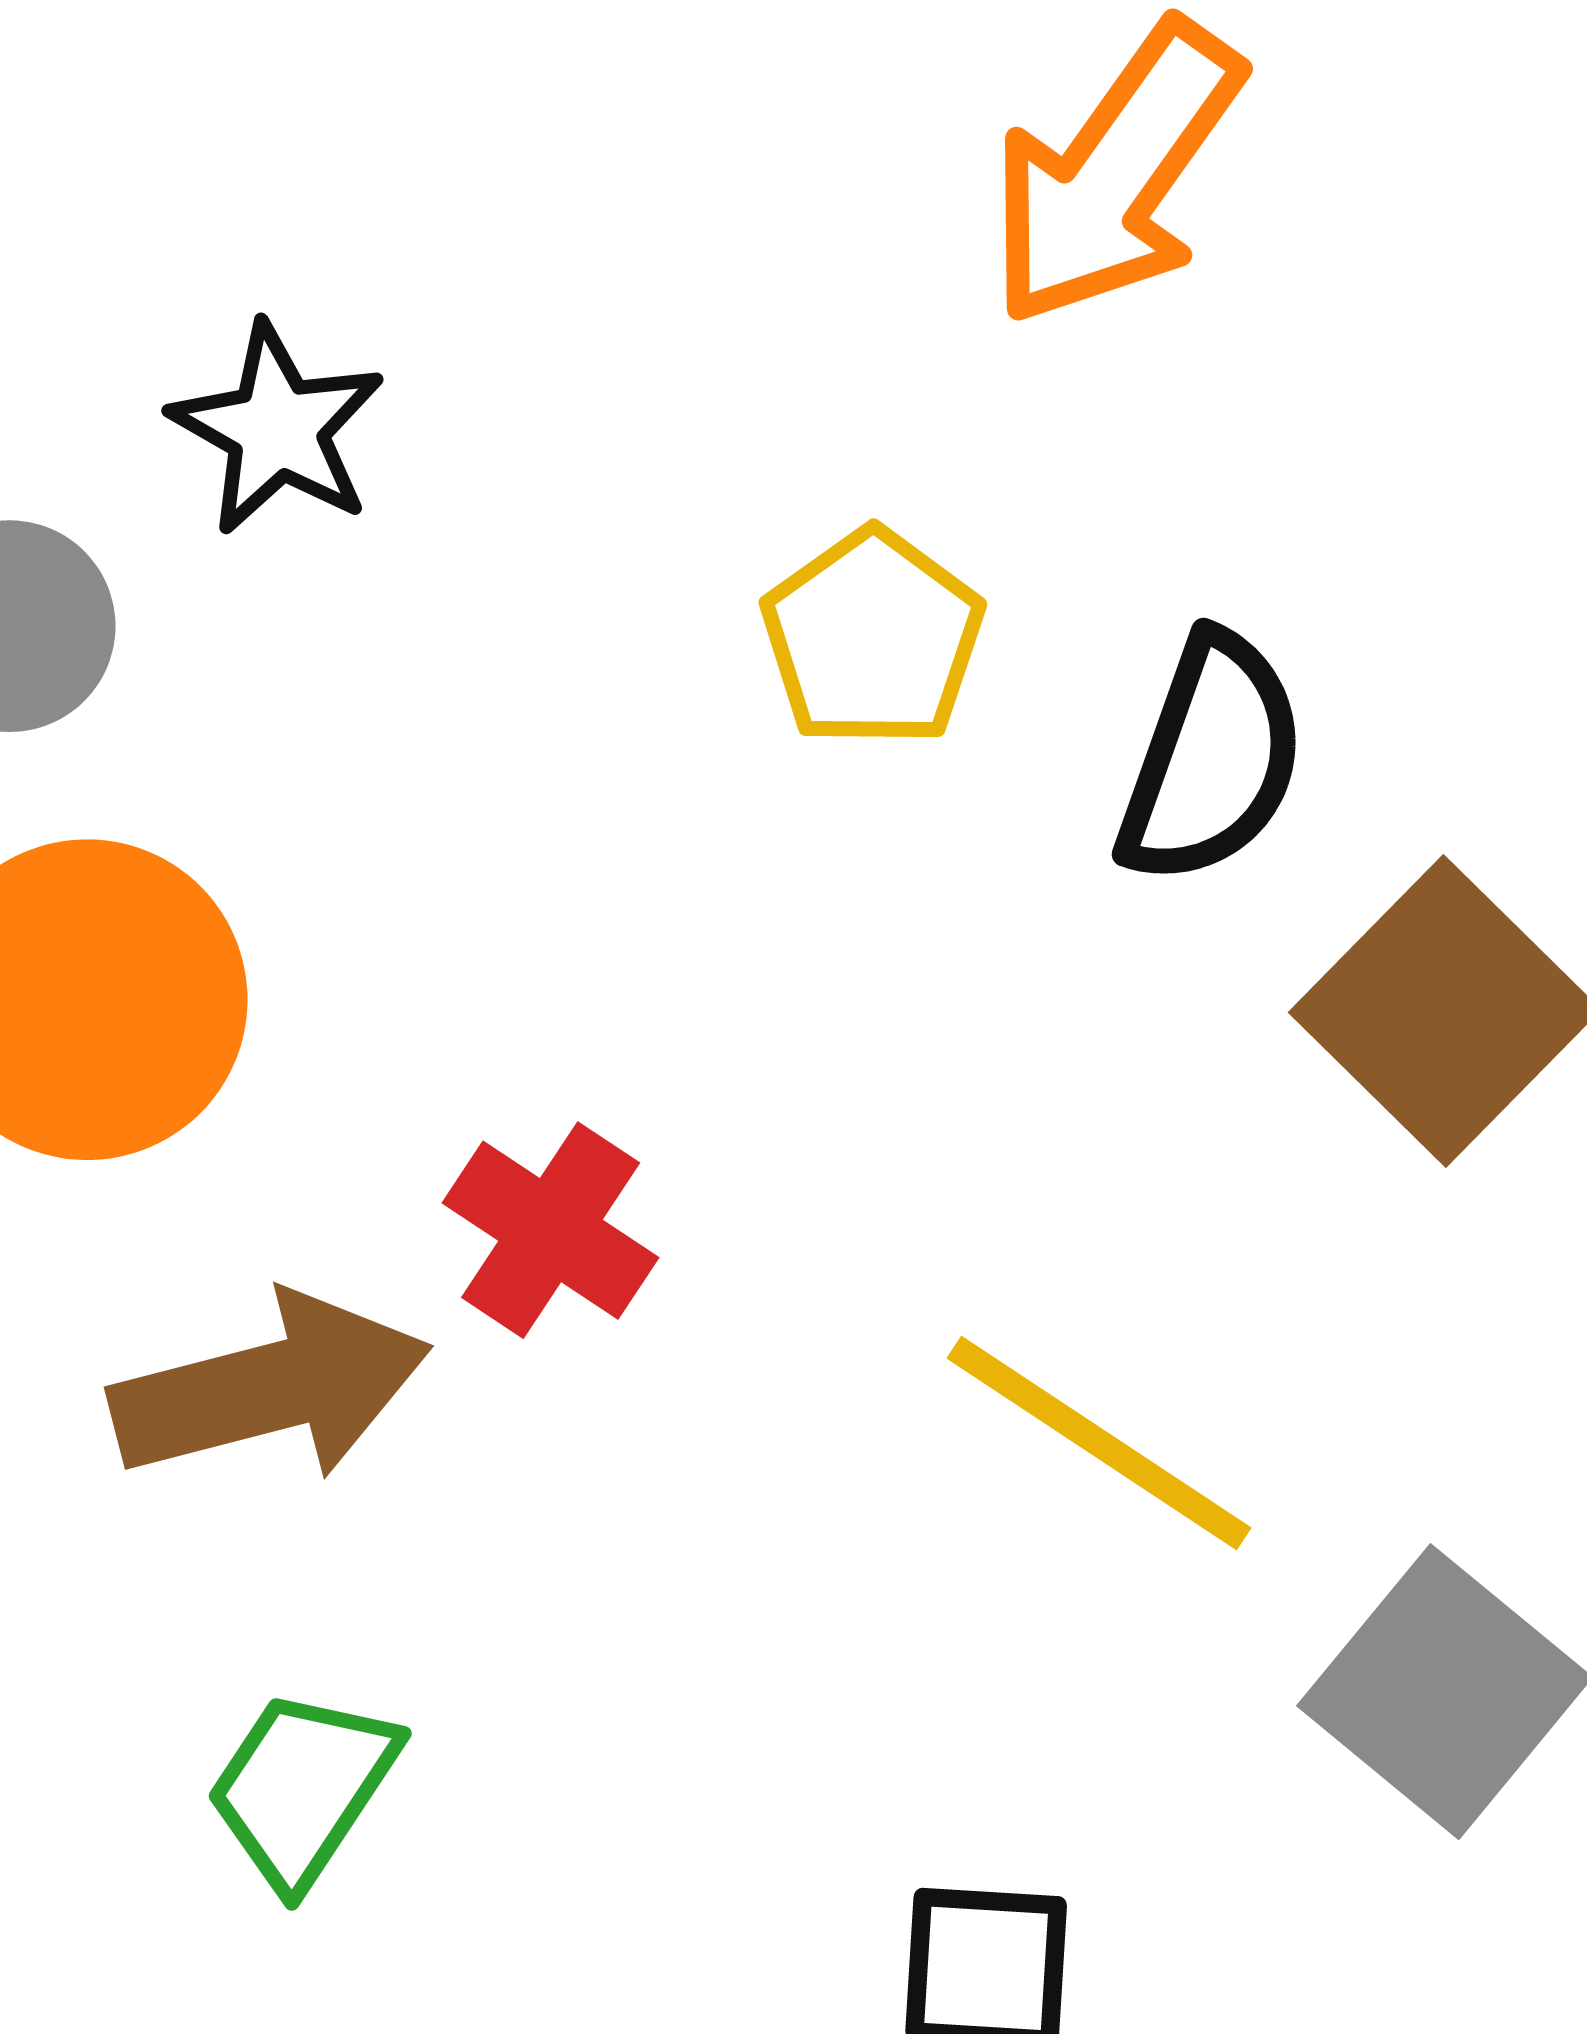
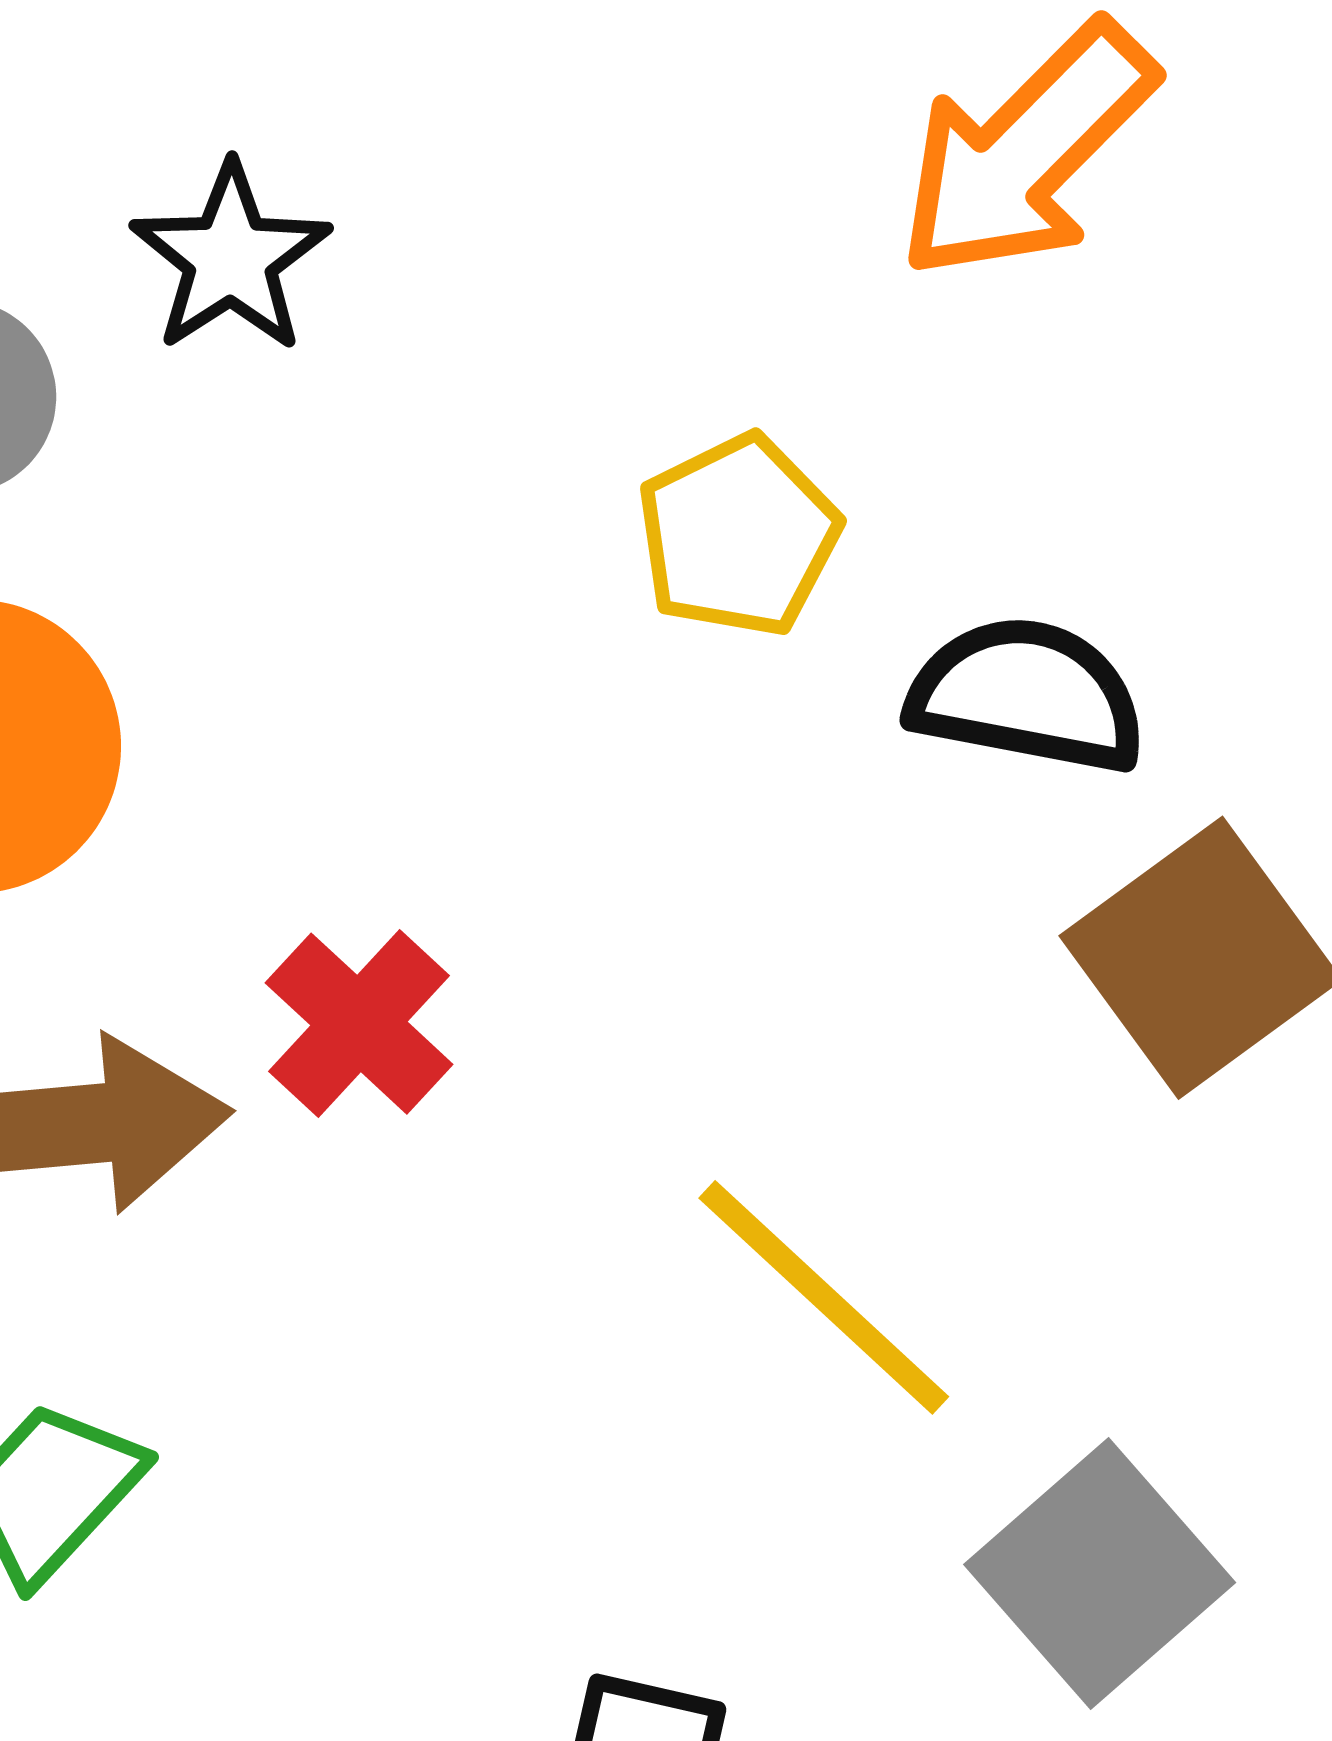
black semicircle: (1211, 759) -> (1027, 695), turned -108

